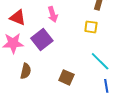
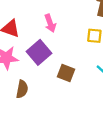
brown square: (66, 77) -> (66, 73), moved

